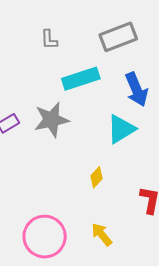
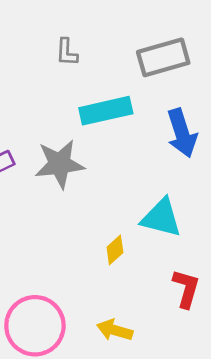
cyan triangle: (121, 129) -> (161, 218), moved, turned 40
yellow arrow: (102, 234) -> (115, 330), turned -40

